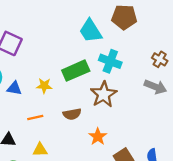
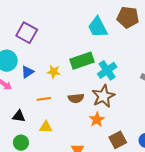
cyan cross: (110, 61) -> (107, 70), moved, turned 30
blue triangle: (14, 88) -> (28, 72), turned -48
brown star: (104, 94) -> (103, 96), moved

